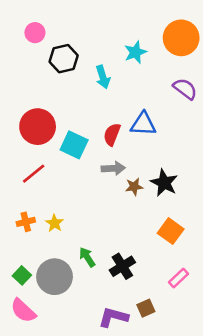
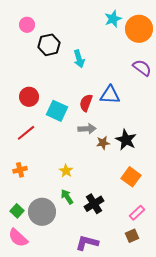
cyan star: (135, 52) -> (113, 19), moved
red circle: (38, 127) -> (29, 97), size x0.7
yellow star: (55, 223) -> (66, 171), moved
brown square: (146, 308) -> (132, 236), moved

